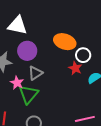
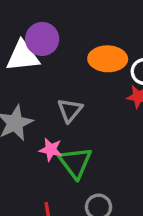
purple circle: (27, 51) -> (42, 39), moved
gray triangle: (35, 73) -> (70, 110), moved

